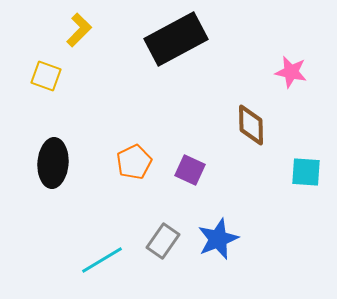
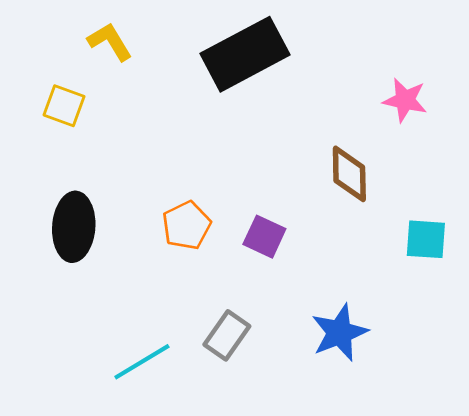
yellow L-shape: (79, 30) -> (110, 42), turned -76
blue star: (218, 239) -> (340, 333), moved

